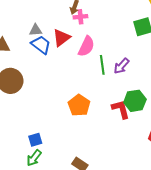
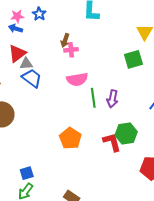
red triangle: (61, 38) -> (17, 53), moved
pink semicircle: (86, 46) -> (77, 79), turned 55
purple arrow: (121, 66) -> (112, 99), turned -30

